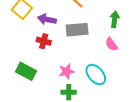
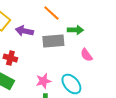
green arrow: (115, 19) -> (75, 30), moved, turned 84
red cross: (44, 41) -> (10, 58), moved

